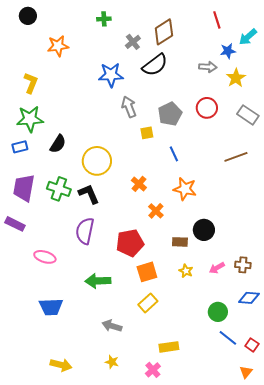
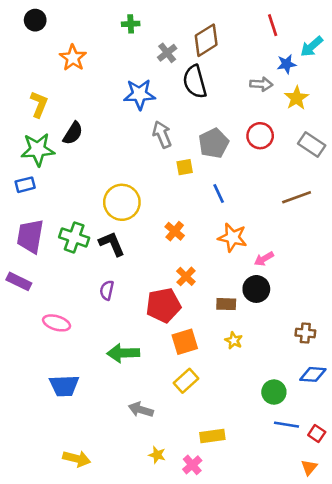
orange star: (58, 46) -> (73, 58), turned -30
black semicircle: (155, 65) -> (195, 82), turned 112
black semicircle: (58, 144) -> (73, 133), moved
orange cross: (156, 211) -> (186, 276), moved
purple semicircle: (85, 231) -> (107, 290), size x0.6
pink arrow: (217, 268) -> (264, 259), moved
blue line: (228, 338) -> (286, 425), turned -30
yellow star: (112, 362) -> (157, 455), moved

